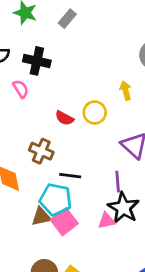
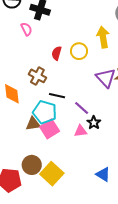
yellow arrow: (126, 91) -> (103, 37), size x1.5
red semicircle: (64, 118) -> (57, 53), turned 72
purple line: (118, 182) -> (82, 108), moved, turned -49
black star: (123, 208) -> (94, 123), size x0.6

